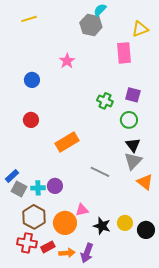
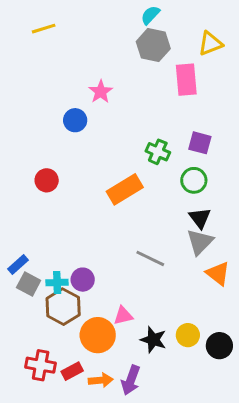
gray hexagon: (91, 25) -> (153, 45), moved
blue circle: (32, 80) -> (75, 120), moved
orange rectangle: (67, 142) -> (125, 189), moved
brown hexagon: (34, 217) -> (63, 307), moved

